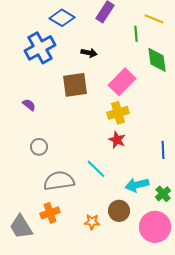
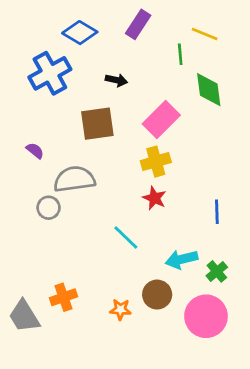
gray semicircle: (59, 181) -> (74, 179), moved

